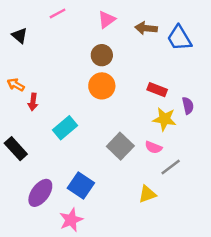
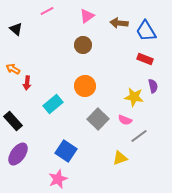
orange circle: (102, 86) -> (85, 86), moved
red rectangle: (157, 90) -> (145, 59), moved
purple ellipse: (40, 193) -> (18, 154), moved

